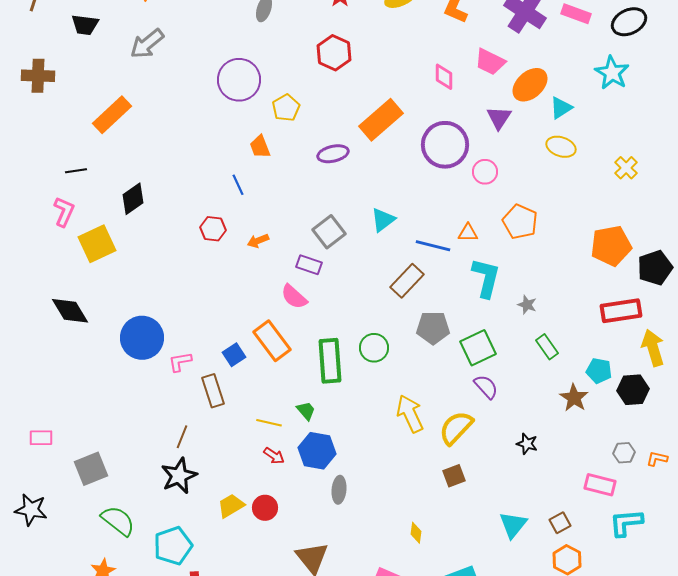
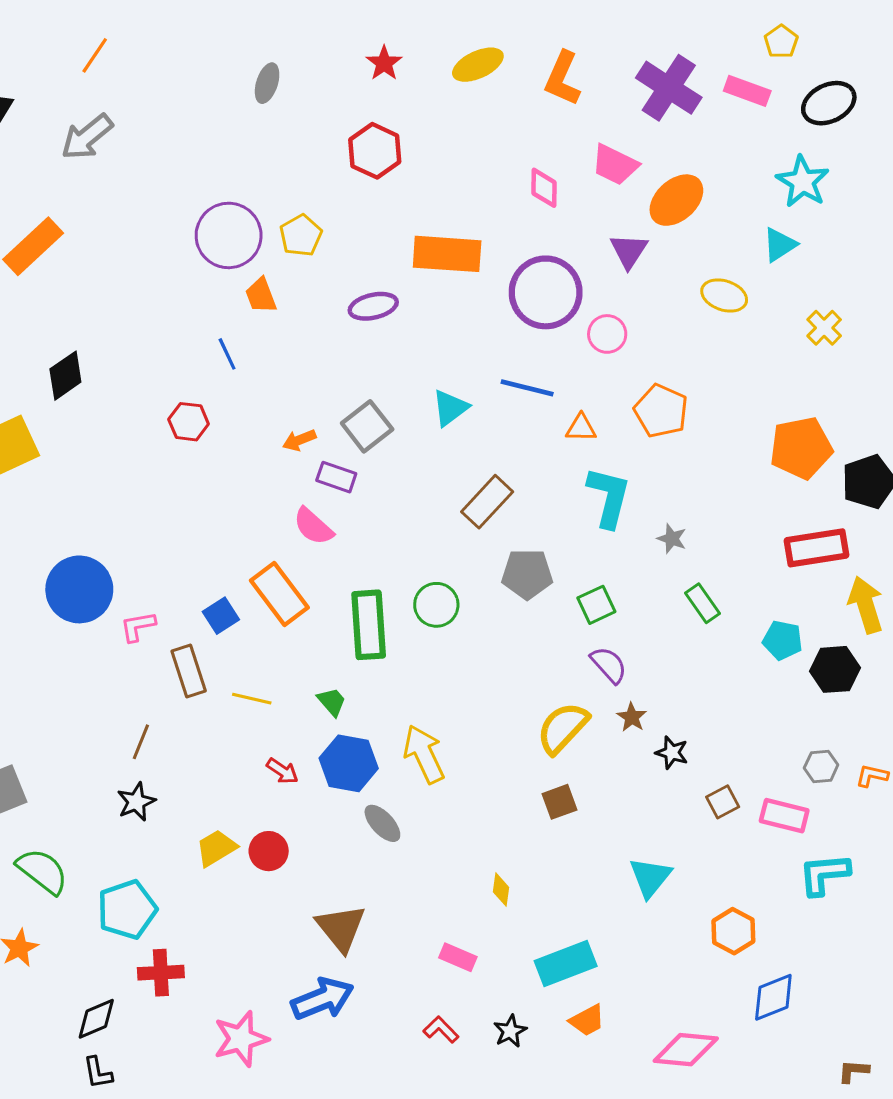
purple circle: (239, 80) -> (229, 235), moved
cyan triangle: (561, 108) -> (780, 245), moved
orange rectangle: (381, 120) -> (447, 254), turned 45
orange arrow: (258, 241) -> (299, 440), moved
blue line: (433, 246) -> (527, 388), moved
green square: (478, 348) -> (596, 605), size x0.7
brown star: (574, 398) -> (632, 717), moved, size x0.7
yellow arrow: (410, 414) -> (424, 754), moved
yellow line: (269, 423) -> (252, 699), moved
black star: (179, 476) -> (136, 802), size x0.7
gray ellipse: (339, 490) -> (382, 823), turned -48
brown square: (560, 523) -> (723, 802), moved

